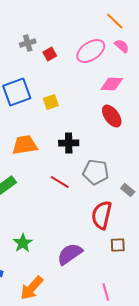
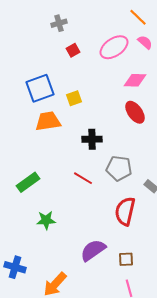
gray cross: (28, 43) -> (59, 23), moved
orange trapezoid: (25, 145) -> (48, 121), moved
green star: (23, 243) -> (46, 220), moved, turned 30
brown square: (118, 245) -> (126, 259), moved

